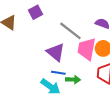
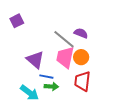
gray line: (70, 31) -> (64, 39), moved
blue line: (58, 73) -> (46, 77), moved

